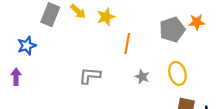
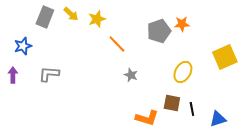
orange line: (127, 43) -> (117, 44), turned -54
yellow ellipse: (177, 73) -> (183, 72), moved, turned 45
gray L-shape: (90, 76) -> (49, 74), moved

